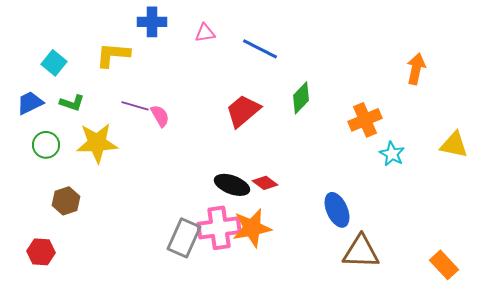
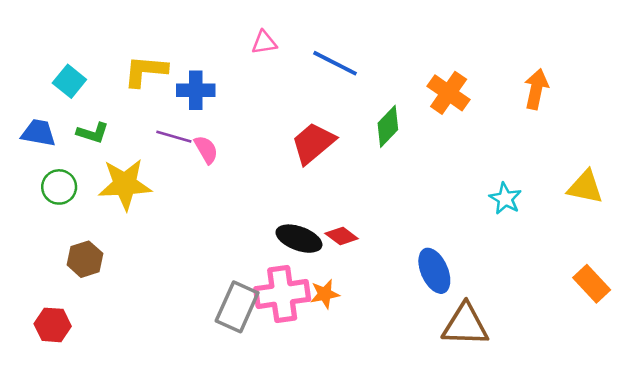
blue cross: (152, 22) -> (196, 90), moved
blue trapezoid: (30, 103) -> (38, 133), turned 36
orange cross: (365, 120) -> (449, 93), moved, turned -32
orange star: (252, 228) -> (325, 294), size x0.6
orange rectangle: (444, 265) -> (592, 284), moved

